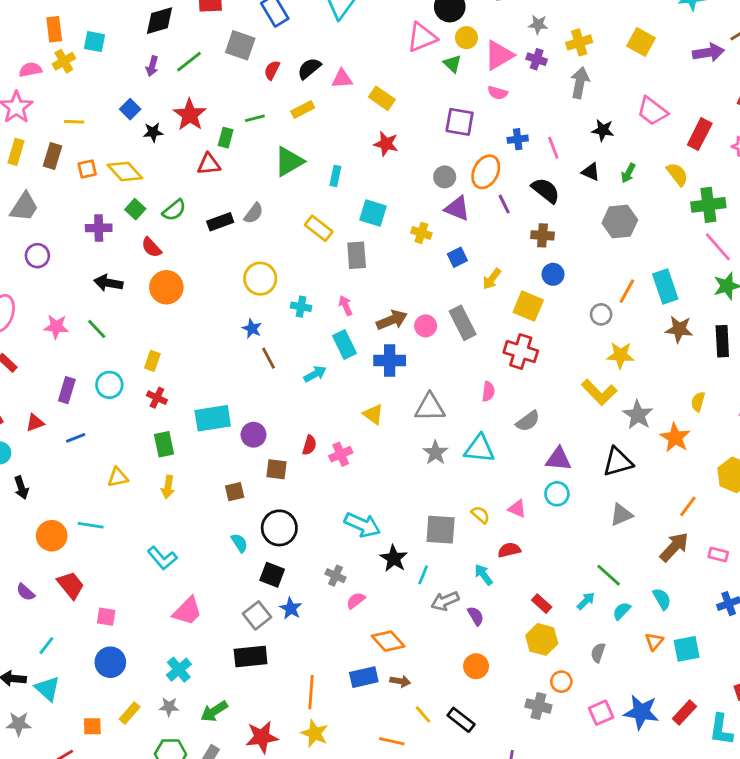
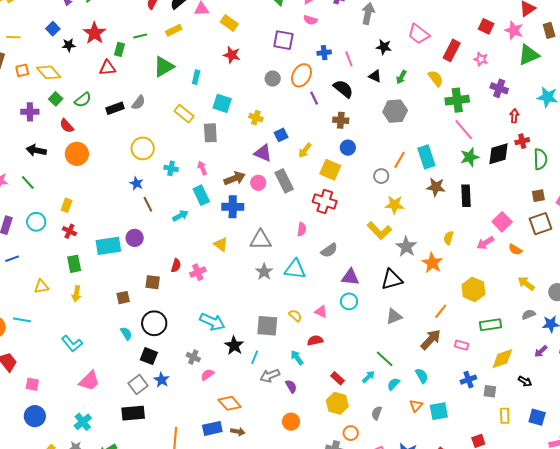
purple triangle: (457, 208) -> (263, 153), moved
purple circle: (254, 435) -> (135, 238), moved

